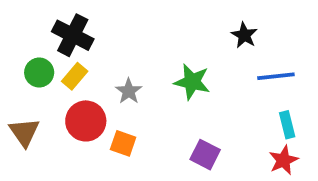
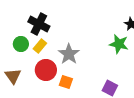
green star: (192, 82) -> (119, 44), moved
gray star: (129, 91) -> (69, 54), size x1.5

